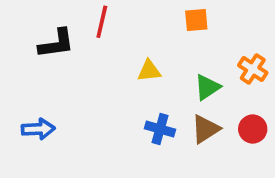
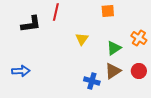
yellow triangle: (149, 71) -> (82, 39), turned -48
blue cross: (160, 129) -> (92, 81), moved

